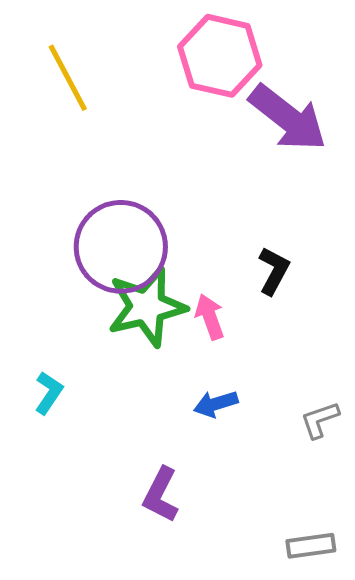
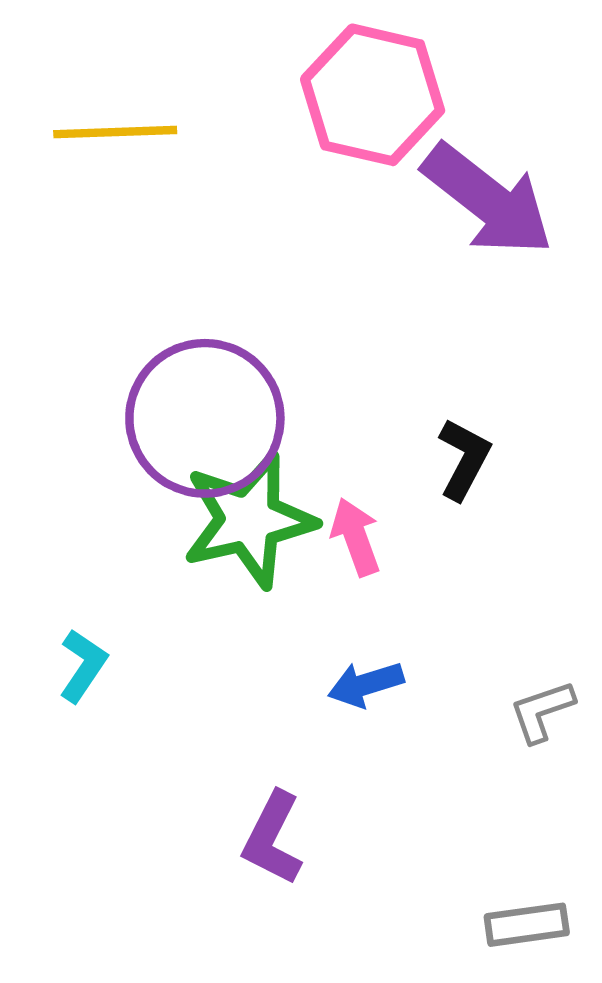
yellow line: (68, 78) -> (115, 132), turned -64

